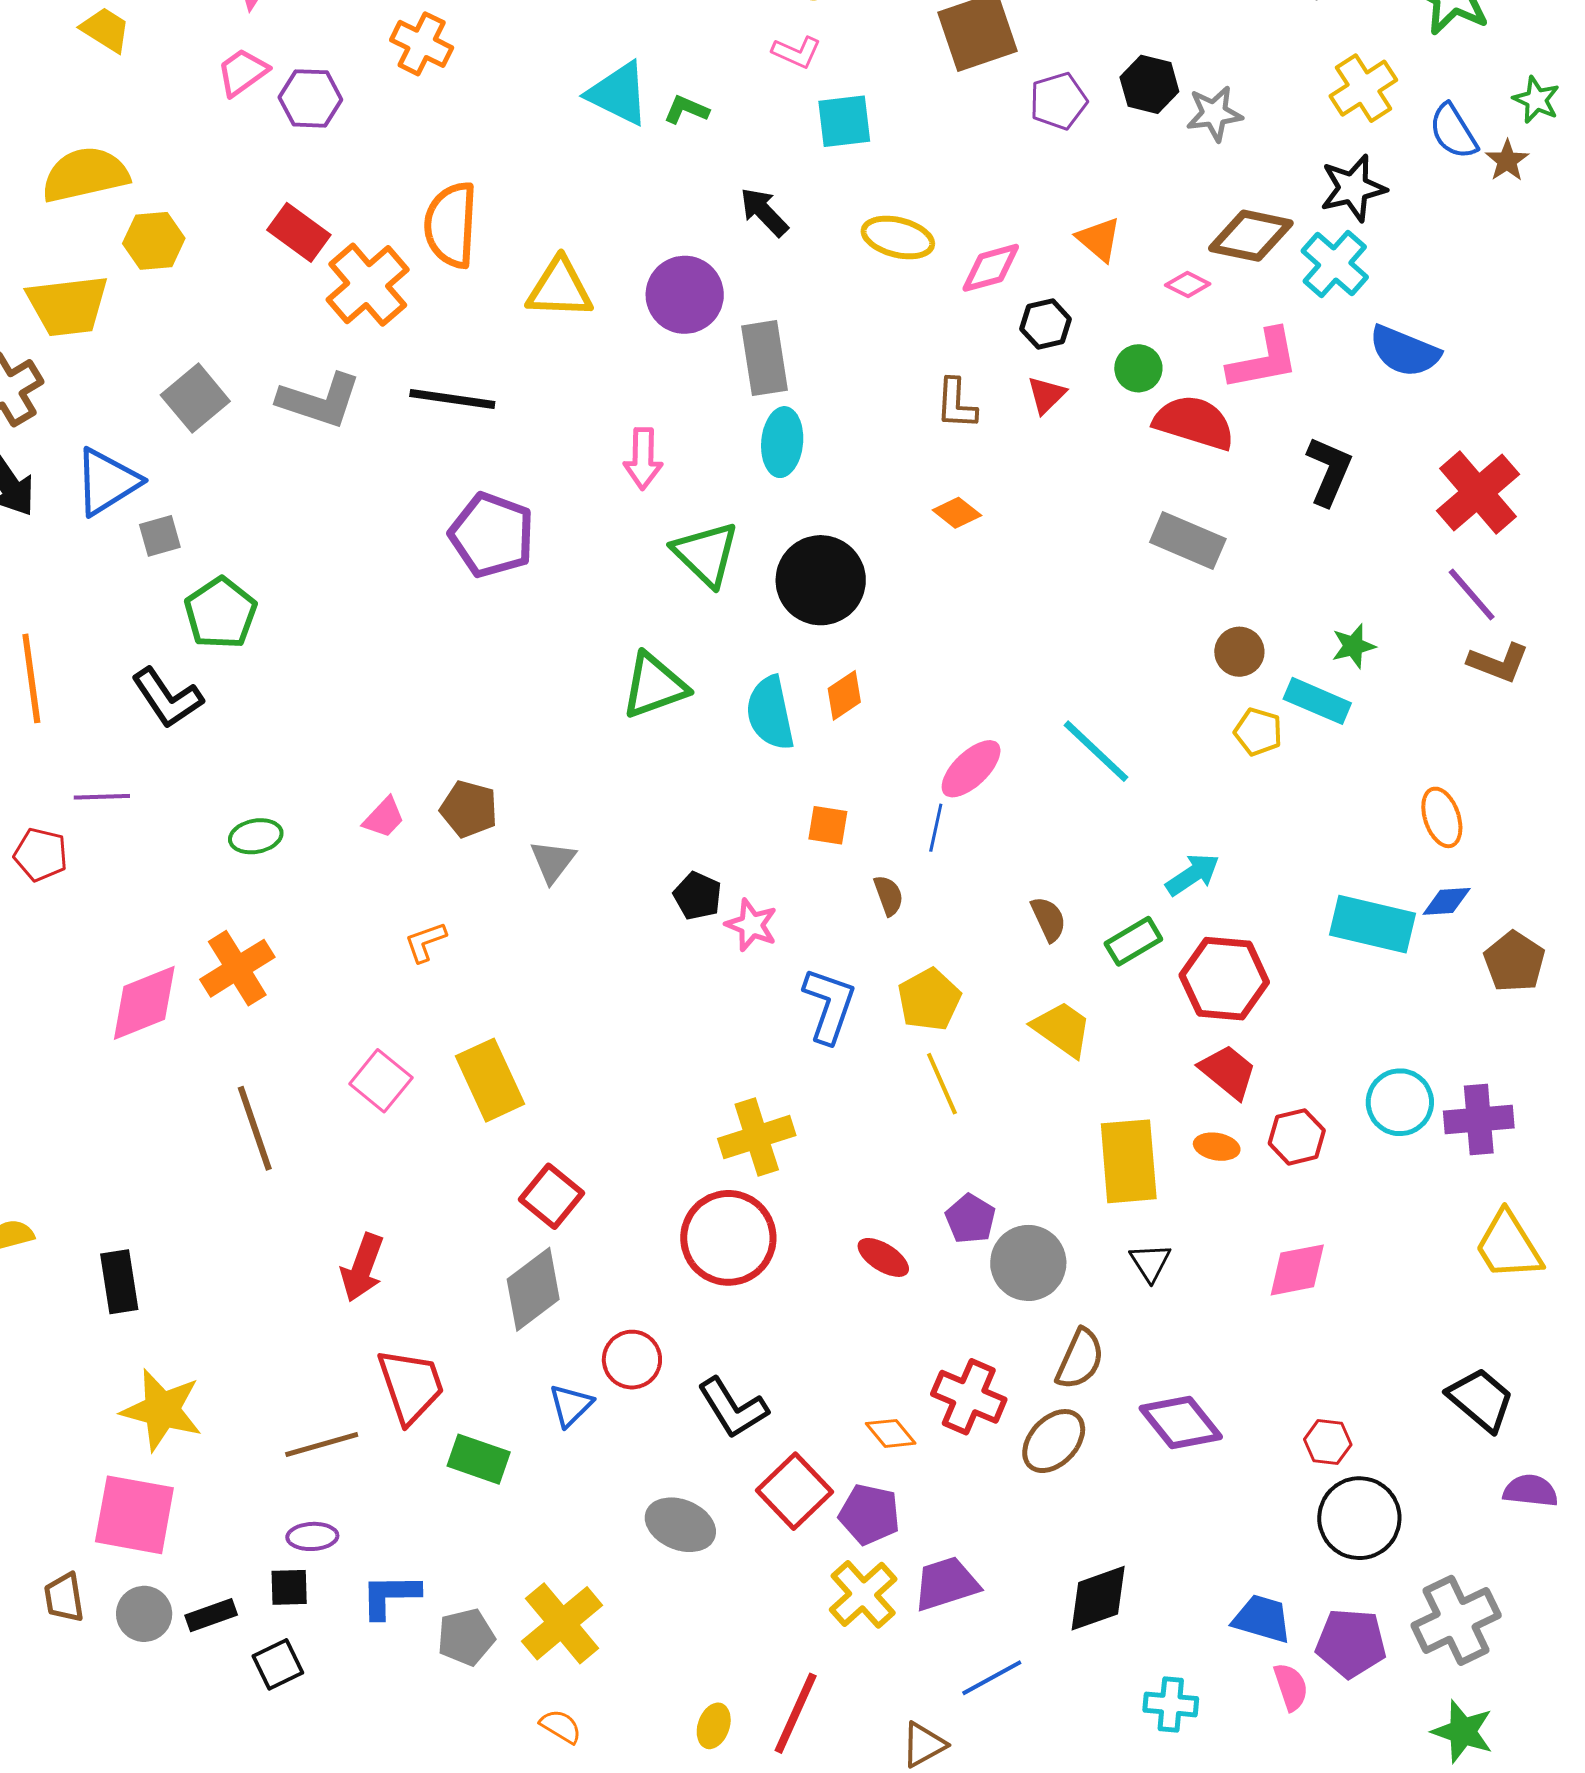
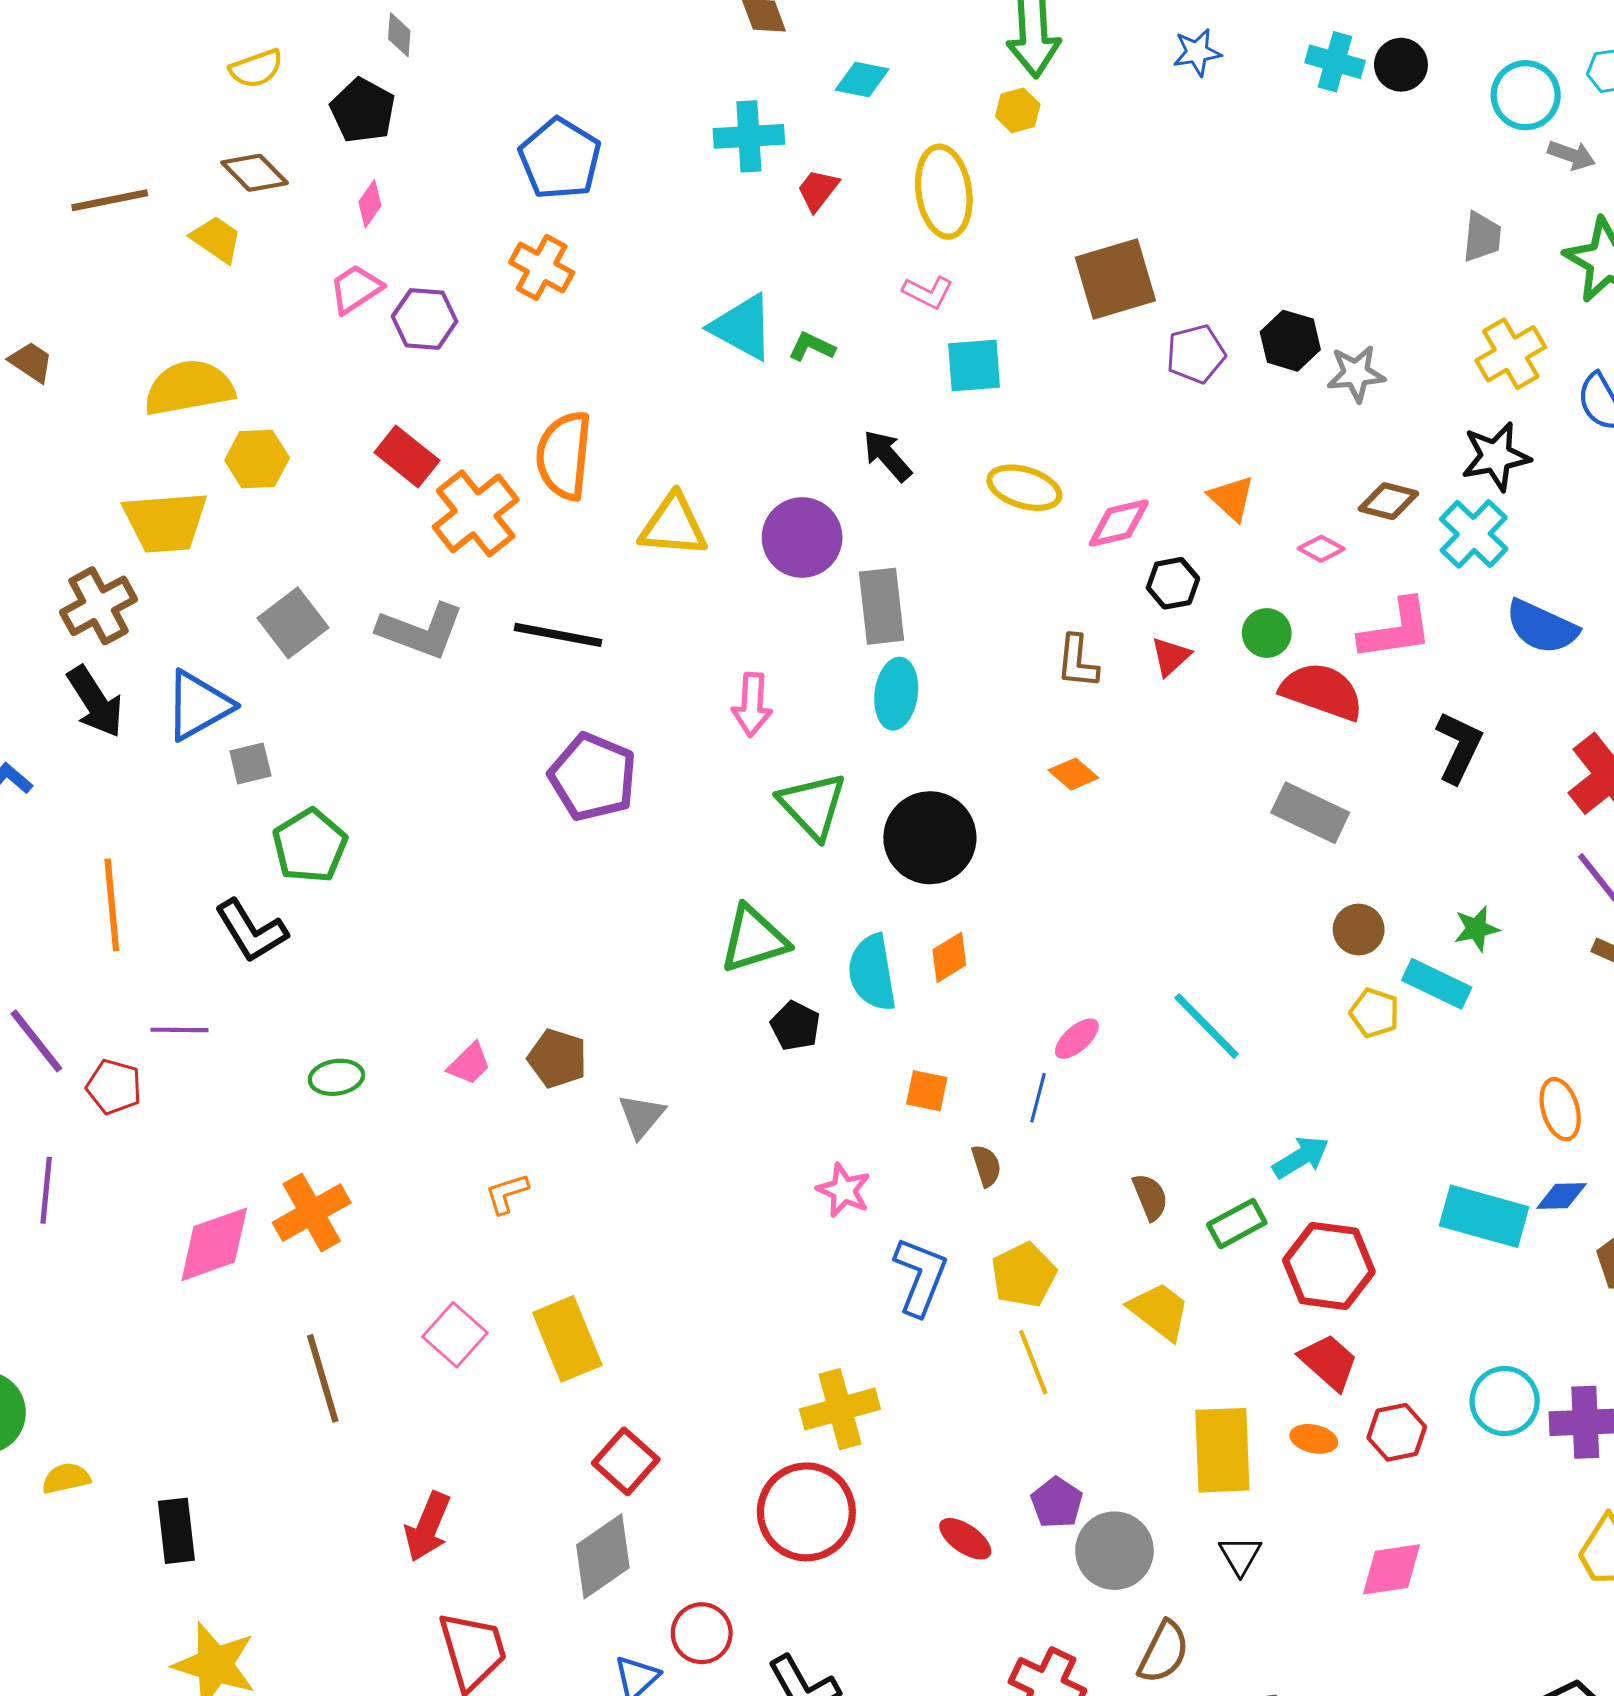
brown diamond: (1251, 236) -> (1388, 501), size x0.7
pink ellipse: (971, 769) -> (1077, 1039), size x0.7
black pentagon: (698, 896) -> (795, 1026), moved

